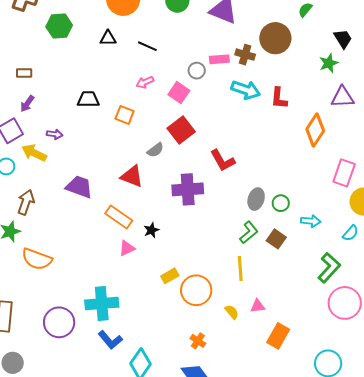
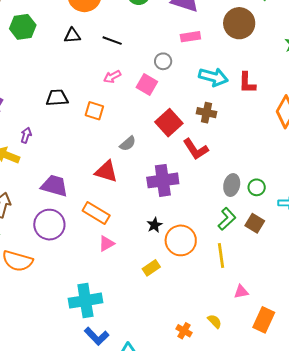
brown cross: (245, 55) -> (206, 113), moved
pink rectangle: (219, 59) -> (190, 37), moved
red square: (181, 130) -> (169, 123), moved
purple arrow: (55, 134) -> (26, 135), turned -77
black star: (151, 230) -> (155, 225), moved
orange circle: (196, 290) -> (181, 240), moved
yellow semicircle: (232, 312) -> (215, 321), moved
purple circle: (59, 322) -> (49, 225), moved

